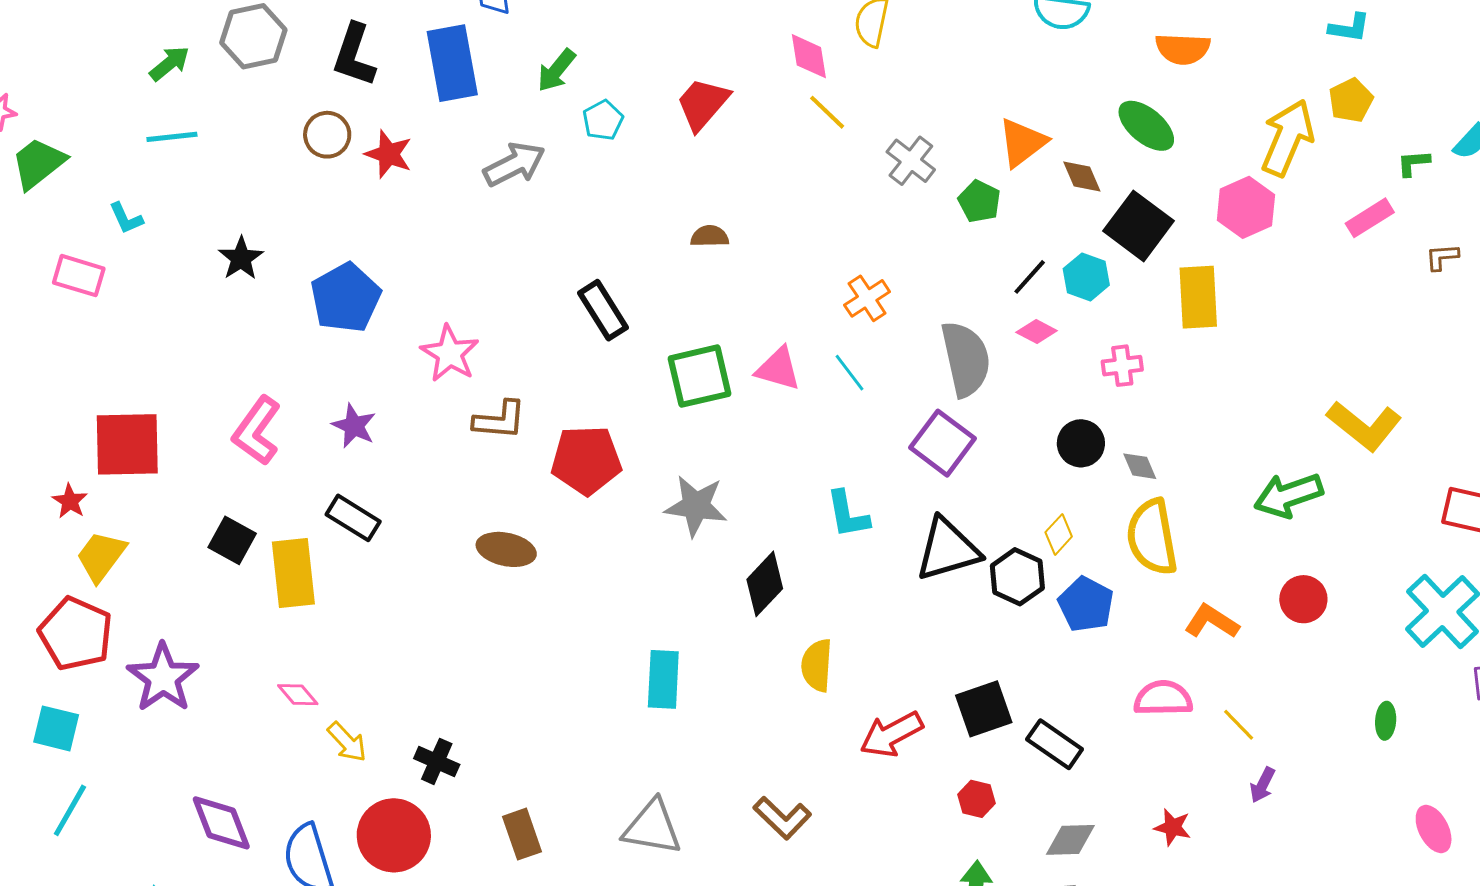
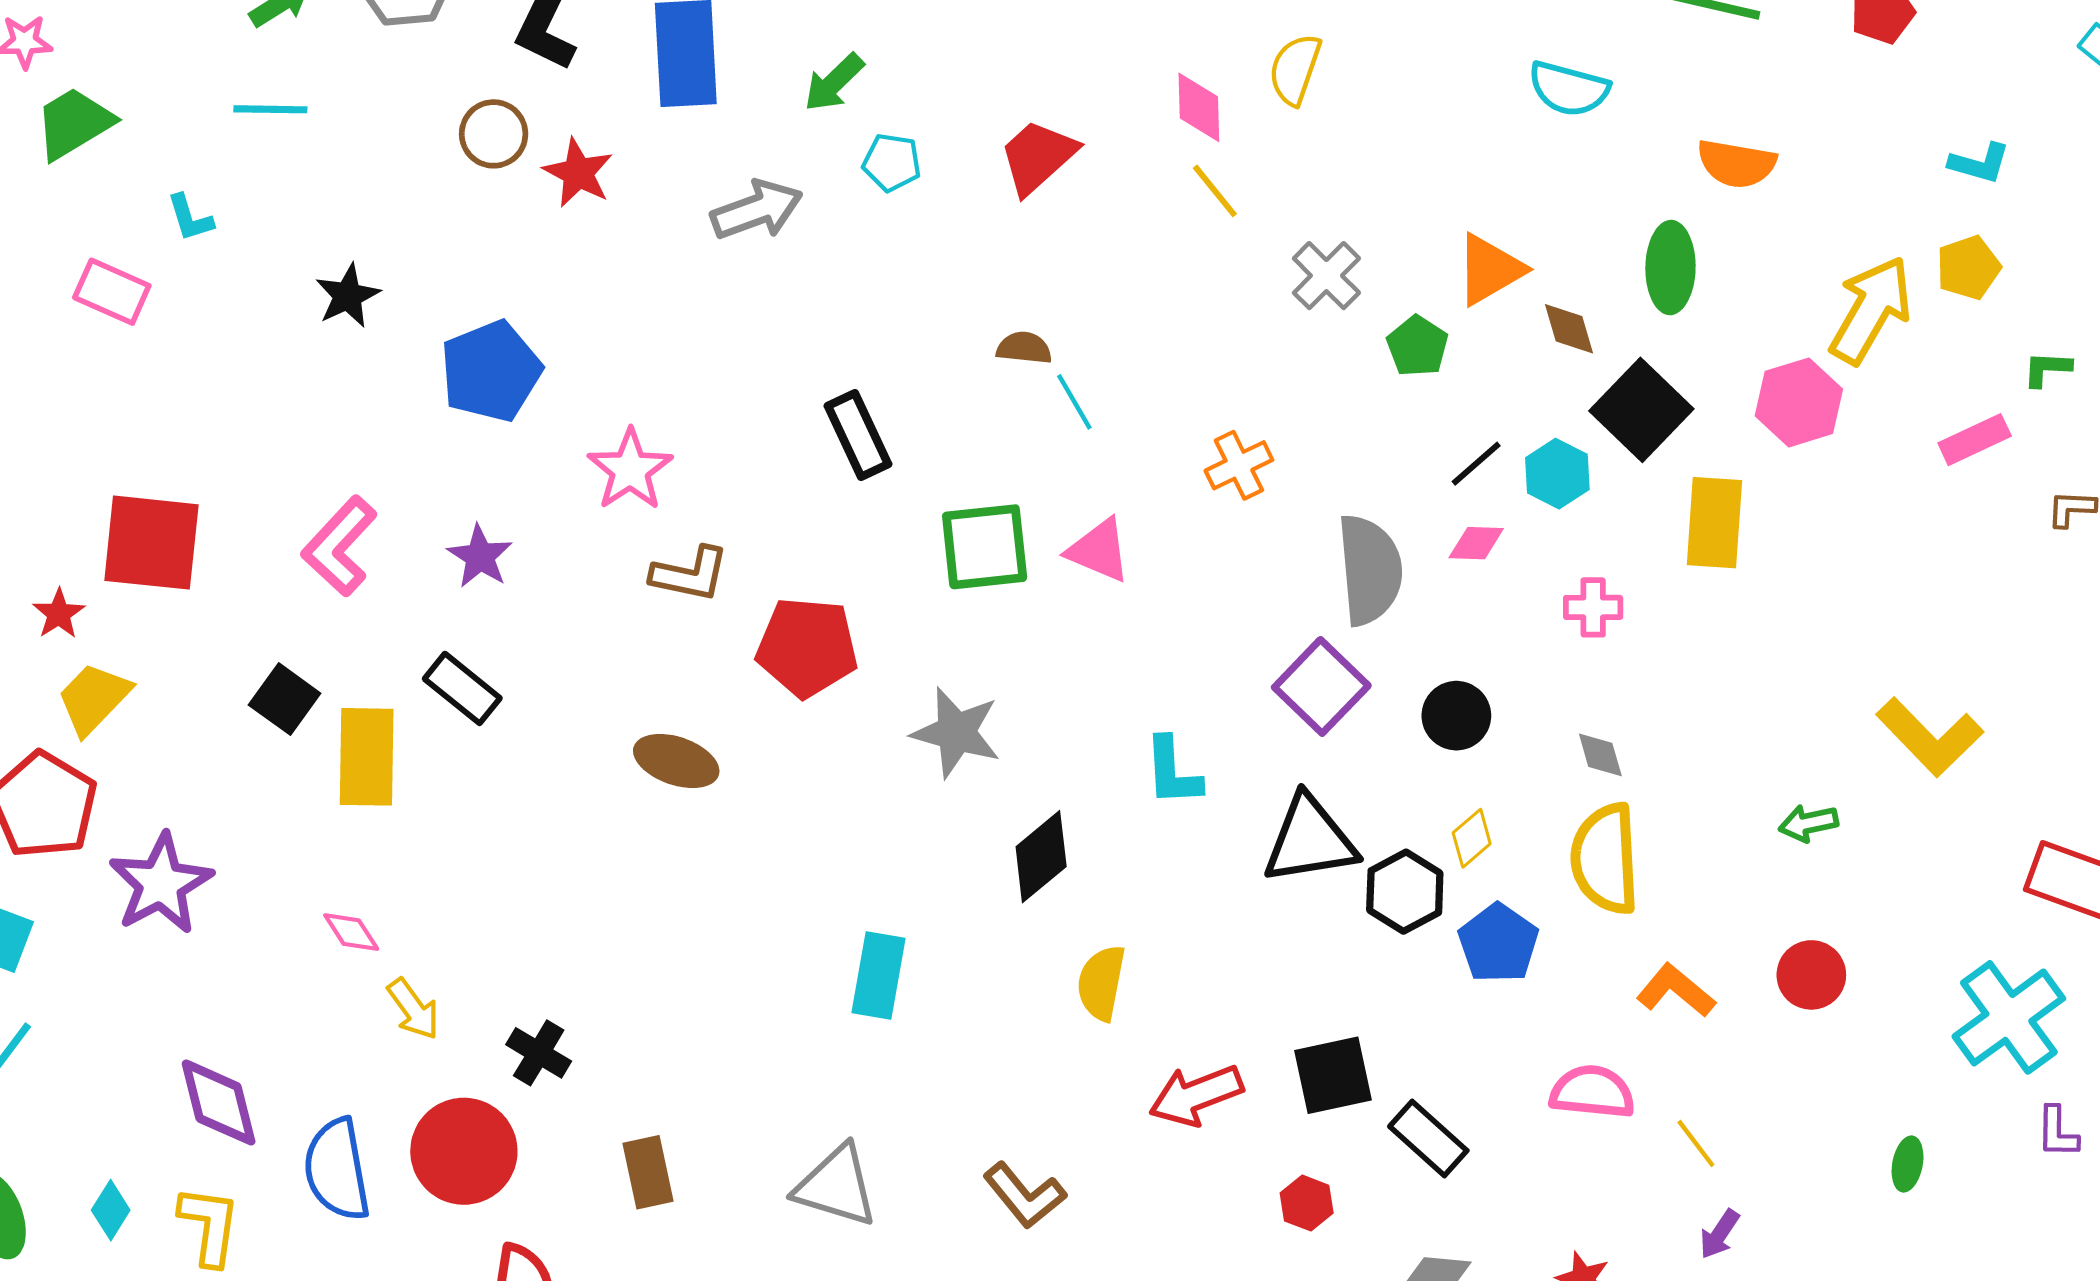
cyan pentagon: (603, 120) -> (892, 162), turned 30
green ellipse: (1146, 126) -> (1670, 268), turned 44
pink diamond: (1037, 332) -> (1476, 543), turned -33
cyan line: (849, 373) -> (1074, 402), moved
black circle: (1081, 443) -> (1456, 716), moved
green arrow: (1288, 495) -> (1808, 823), size x0.6

